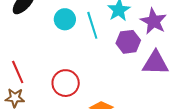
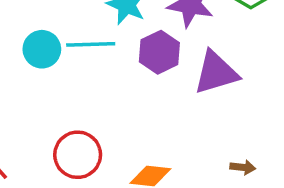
cyan line: (92, 25) -> (91, 44), turned -56

